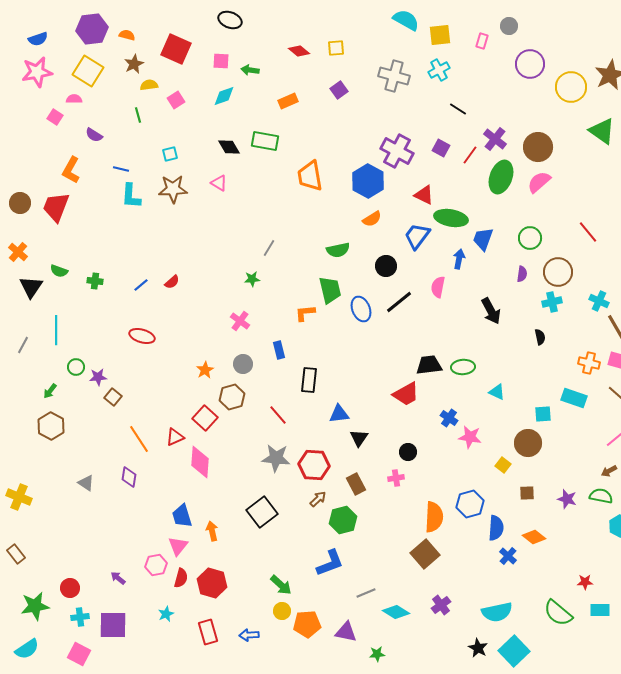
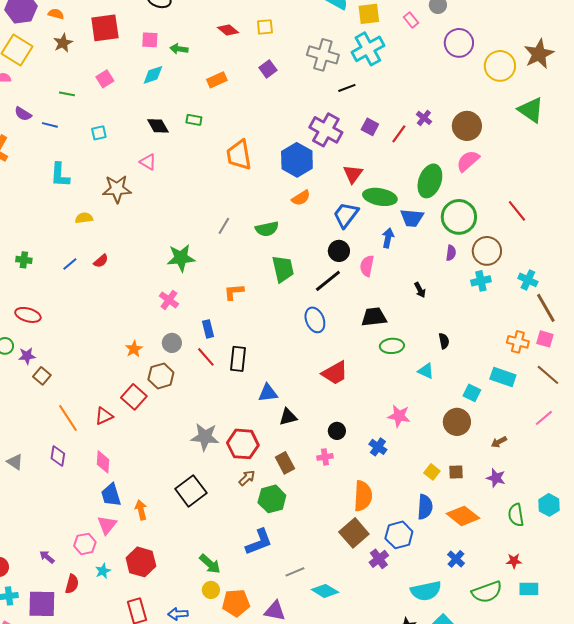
pink rectangle: (482, 41) -> (411, 20), turned -56
red square: (176, 49) -> (105, 28), turned -32
cyan cross: (439, 70) -> (368, 49), size x1.5
yellow semicircle: (149, 85) -> (84, 218), moved
black line: (458, 109) -> (347, 88), moved, turned -54
green line: (138, 115) -> (67, 94), turned -63
purple cross: (495, 139) -> (424, 118), size x0.7
green rectangle: (265, 141) -> (194, 120), size x0.6
blue line: (121, 169) -> (50, 125), moved
green ellipse: (501, 177) -> (430, 181), moved
brown star: (173, 189) -> (117, 189), moved
red triangle: (424, 195) -> (353, 174), turned 40
green circle: (530, 238) -> (459, 217), size x1.5
blue trapezoid: (483, 239) -> (412, 218), turned -105
gray line: (269, 248) -> (224, 226), moved
black circle: (386, 266) -> (339, 251), moved
green star: (252, 279) -> (181, 258), size x1.8
green trapezoid: (330, 290) -> (283, 269), moved
blue ellipse: (361, 309) -> (315, 320), moved
black arrow: (491, 311) -> (420, 290), size x0.6
red ellipse: (142, 336) -> (28, 315), moved
black semicircle: (540, 337) -> (444, 341), moved
black trapezoid: (429, 365) -> (374, 317), moved
cyan square: (543, 414) -> (472, 393), turned 30
red line: (278, 415) -> (206, 357), moved
blue cross: (449, 418) -> (378, 447), moved
black triangle: (359, 438) -> (288, 417), turned 42
pink diamond: (200, 462) -> (103, 462), moved, size x0.7
yellow square: (503, 465) -> (432, 472), moved
brown arrow: (609, 471) -> (499, 442), moved
green semicircle: (601, 496) -> (516, 515), moved, turned -110
blue hexagon: (470, 504) -> (399, 535), moved
orange diamond: (534, 537) -> (463, 516), size x1.4
blue cross: (508, 556) -> (456, 559), moved
red semicircle: (181, 578) -> (72, 584), moved
purple cross: (441, 605) -> (379, 559), moved
green semicircle: (558, 613) -> (487, 592), turned -60
cyan star: (166, 614) -> (103, 571), moved

